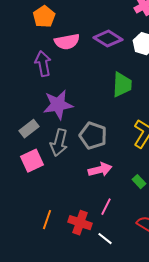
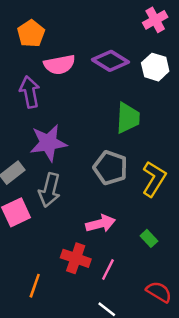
gray pentagon: (93, 136) -> (110, 168), moved
red cross: (80, 223) -> (76, 258), moved

